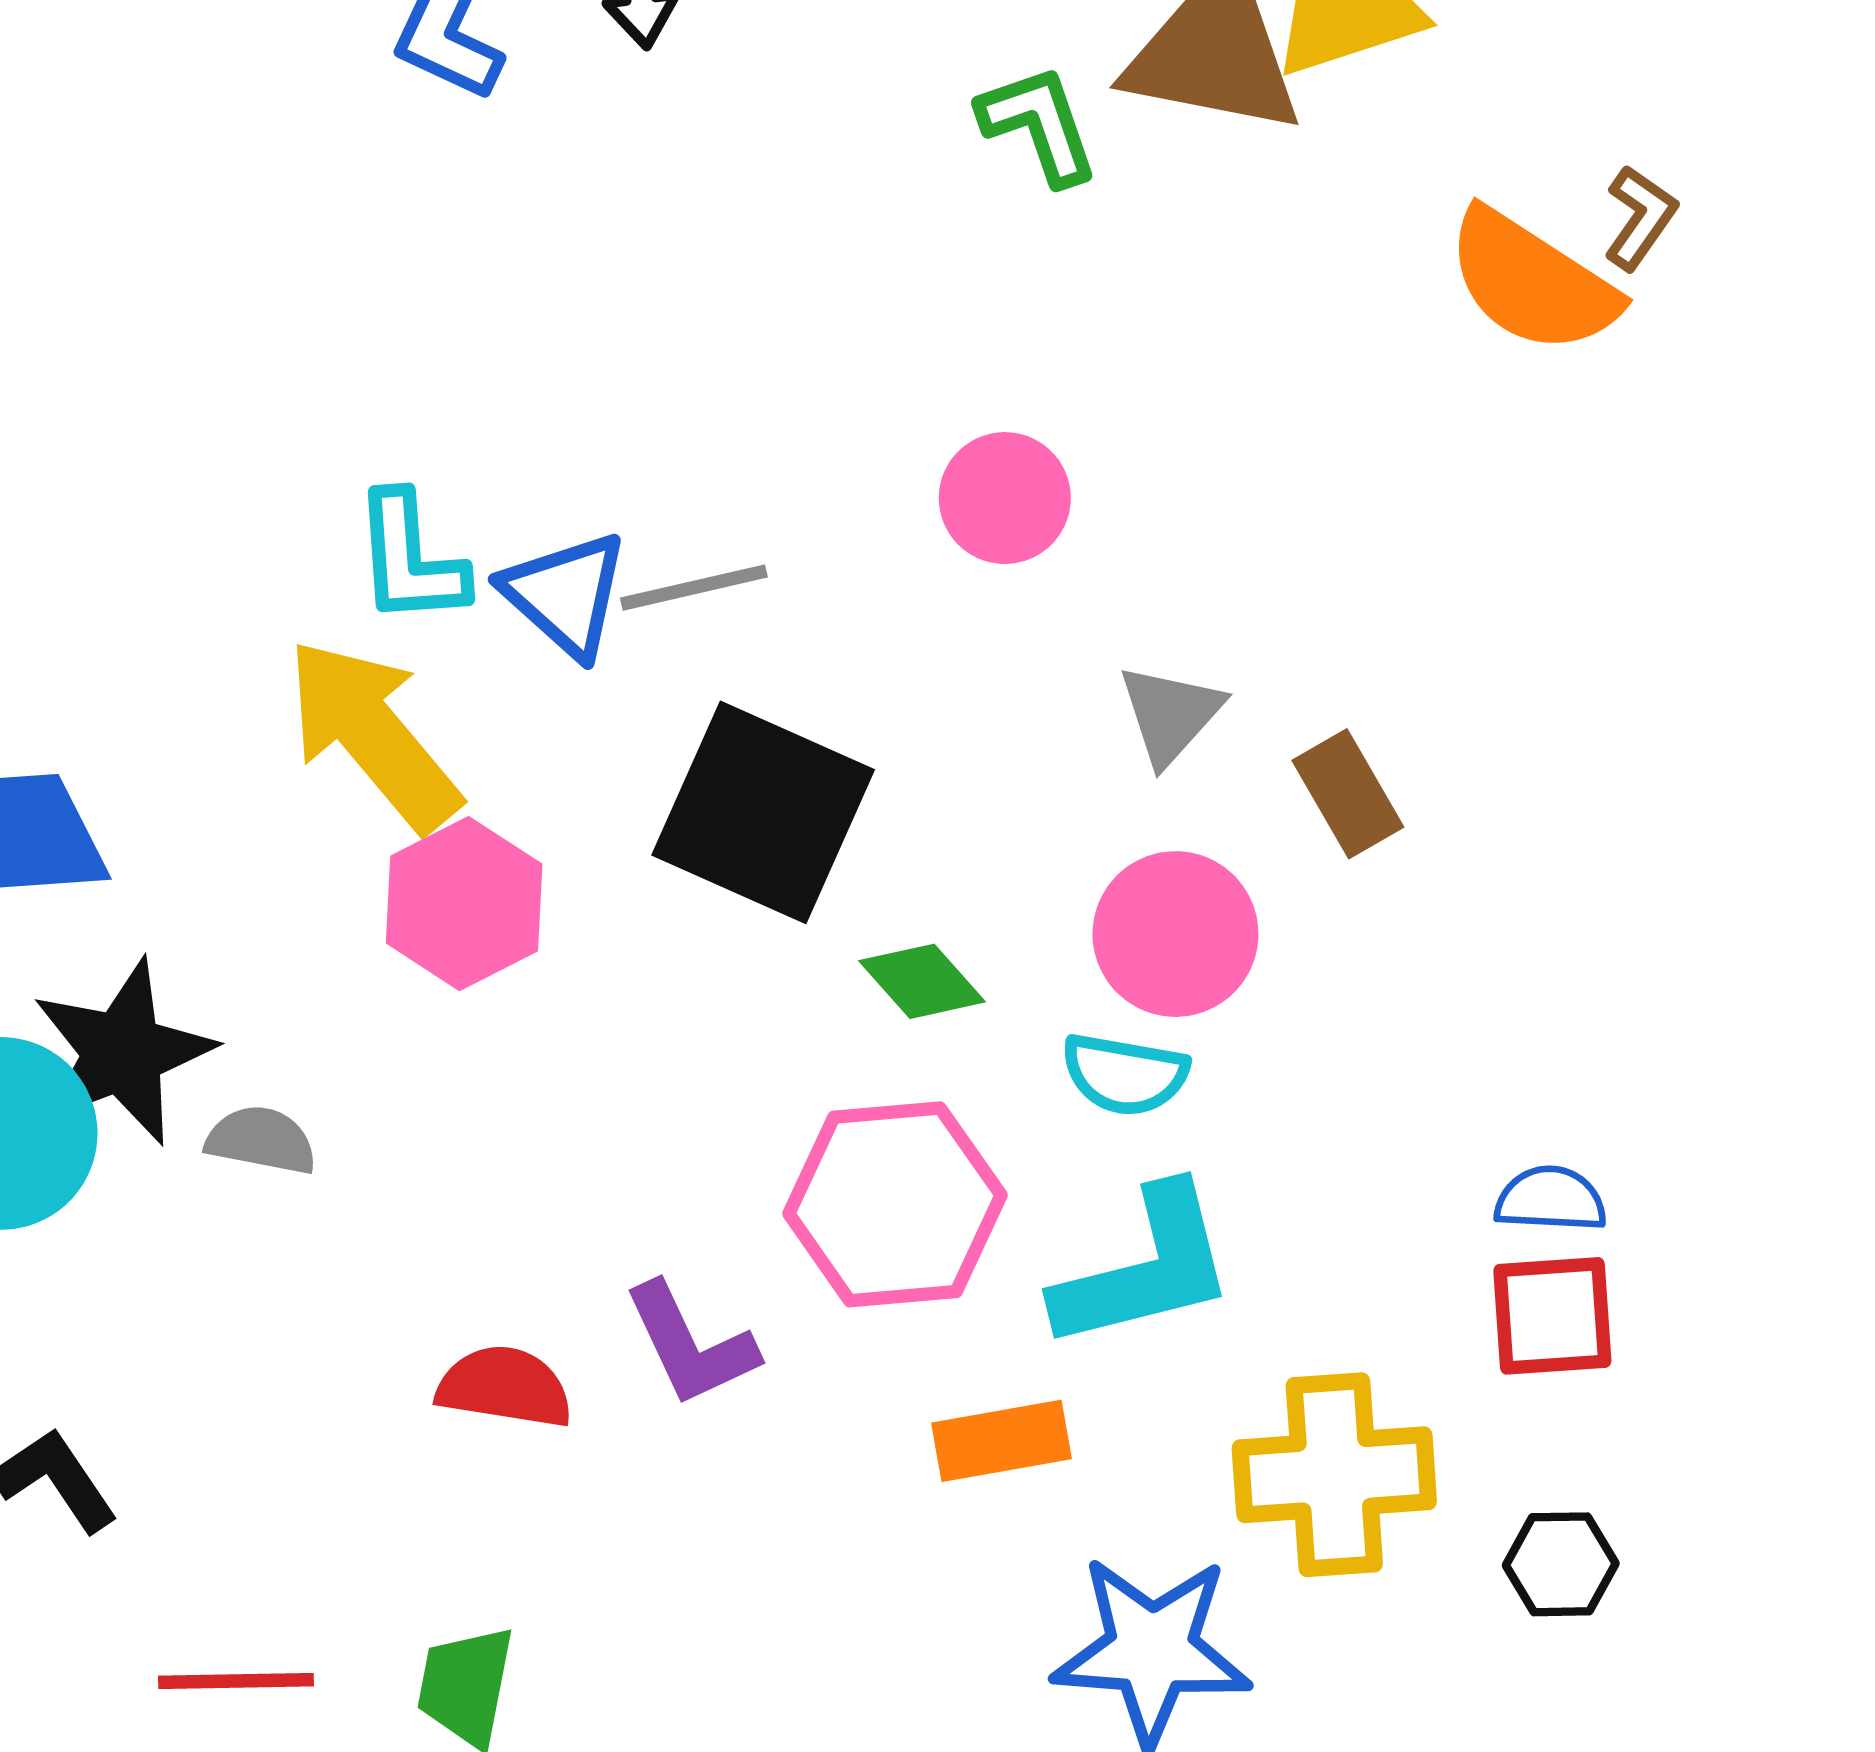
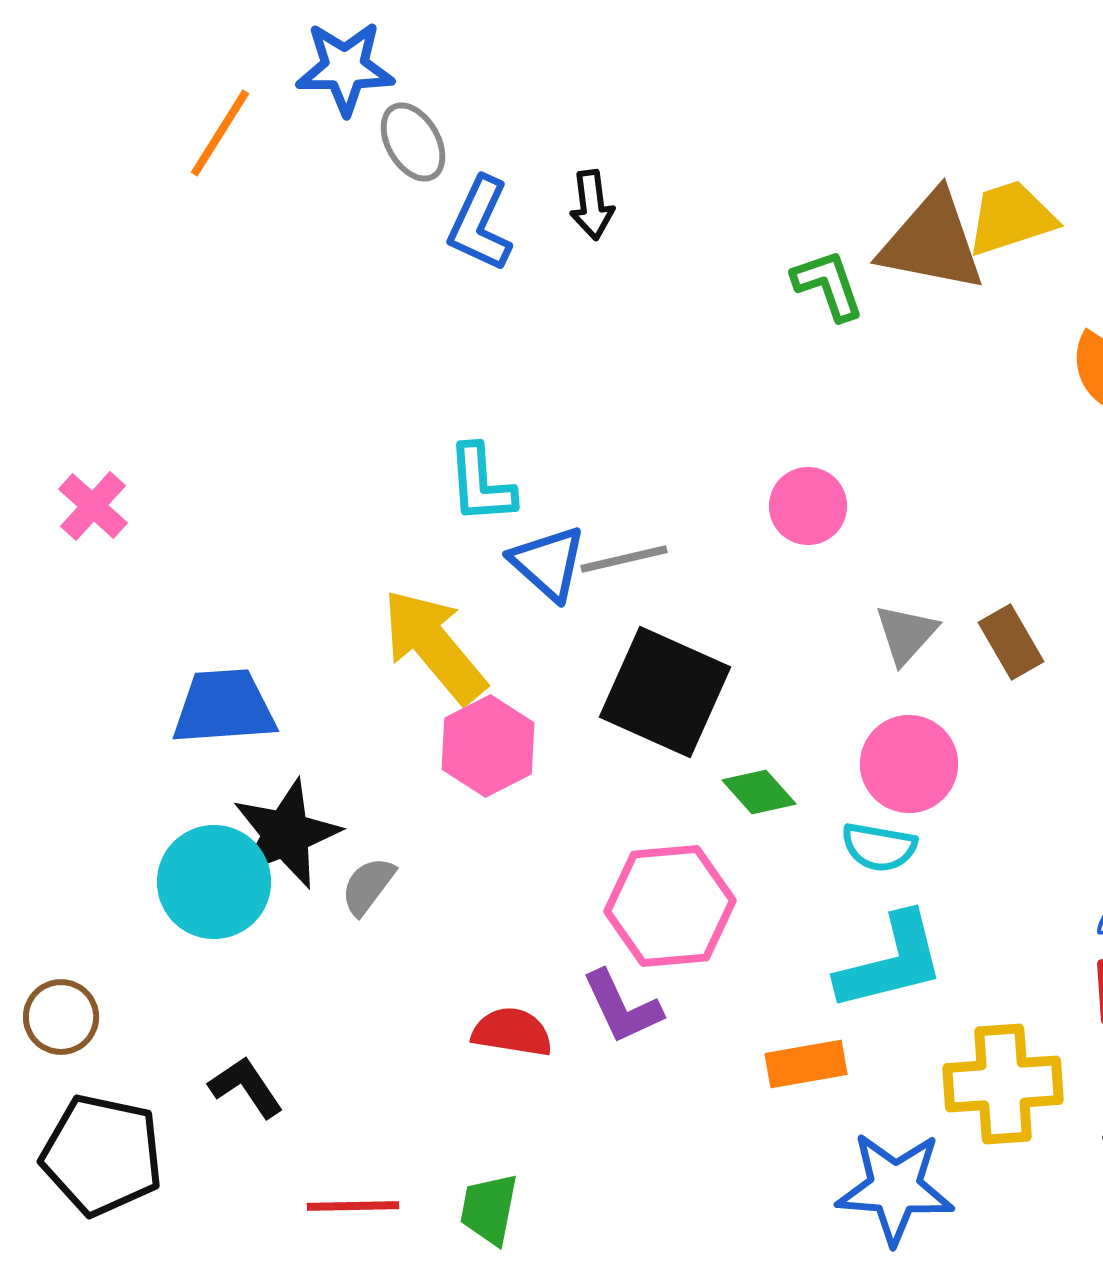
cyan L-shape: (410, 559) -> (481, 484), moved
brown rectangle: (1348, 794) -> (1011, 642), moved
gray semicircle: (261, 1140) -> (368, 886), turned -64
pink hexagon: (895, 1204) -> (670, 906), moved

